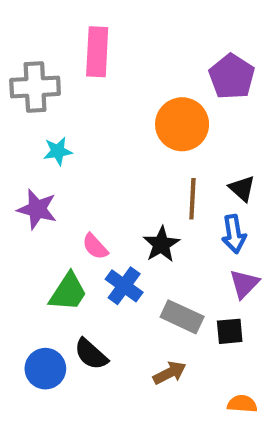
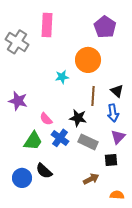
purple pentagon: (232, 77) -> (105, 27), moved
gray cross: (35, 87) -> (17, 42), turned 35
cyan star: (58, 151) -> (62, 77), moved
black star: (161, 244) -> (78, 118), turned -30
gray rectangle: (182, 317) -> (88, 142), moved
brown arrow: (170, 373) -> (91, 179), moved

